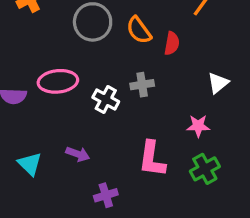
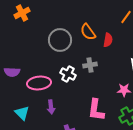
gray circle: (93, 22) -> (60, 40), moved
pink ellipse: (58, 81) -> (39, 83), moved
purple arrow: (78, 154) -> (51, 107), turned 64

